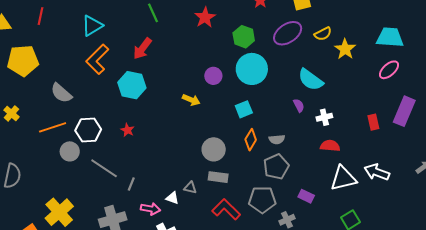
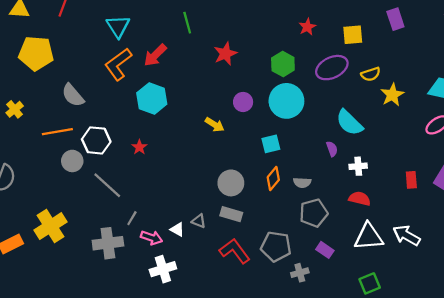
red star: (205, 17) -> (225, 54), moved
cyan triangle: (92, 26) -> (118, 26), turned -40
red arrow: (142, 49) -> (155, 55), moved
gray pentagon: (276, 167) -> (314, 213), moved
gray line: (131, 184) -> (132, 218), moved

